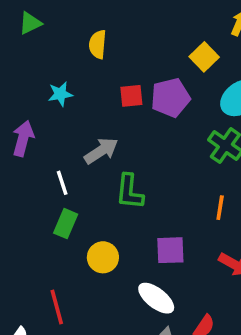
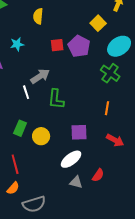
purple pentagon: (170, 98) -> (79, 46), turned -30
white line: (62, 183) -> (26, 92), moved
green rectangle: (66, 224) -> (20, 128), moved
white ellipse: (156, 298) -> (71, 159), turned -75

